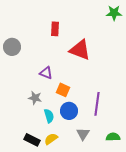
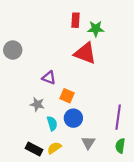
green star: (114, 13) -> (96, 29), moved
red rectangle: (55, 29) -> (76, 20), moved
purple line: (97, 104) -> (118, 117), moved
green semicircle: (113, 137) -> (120, 146), turned -80

